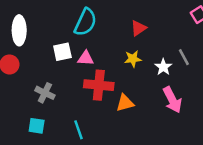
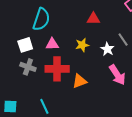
red triangle: (138, 28) -> (93, 19), moved, turned 40
pink triangle: (86, 58) -> (52, 44), moved
gray cross: (45, 93) -> (28, 67), moved

